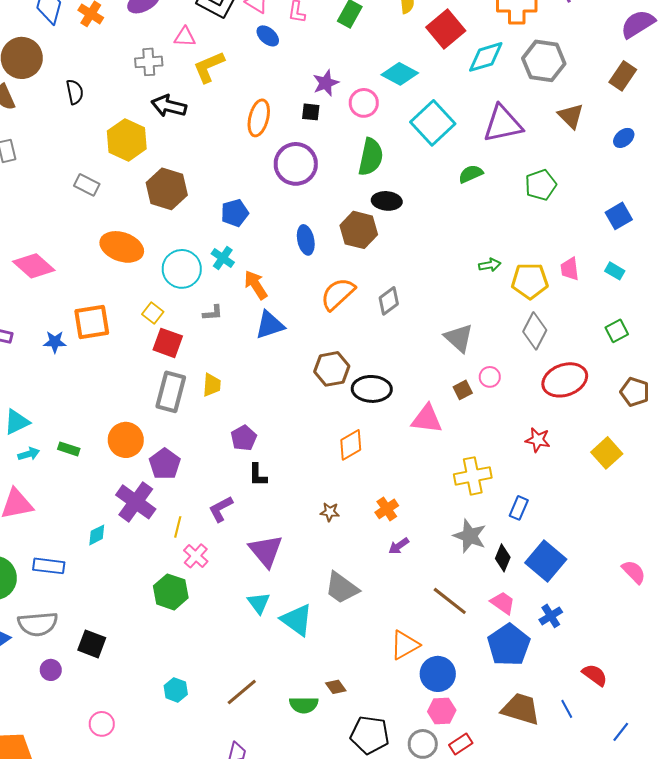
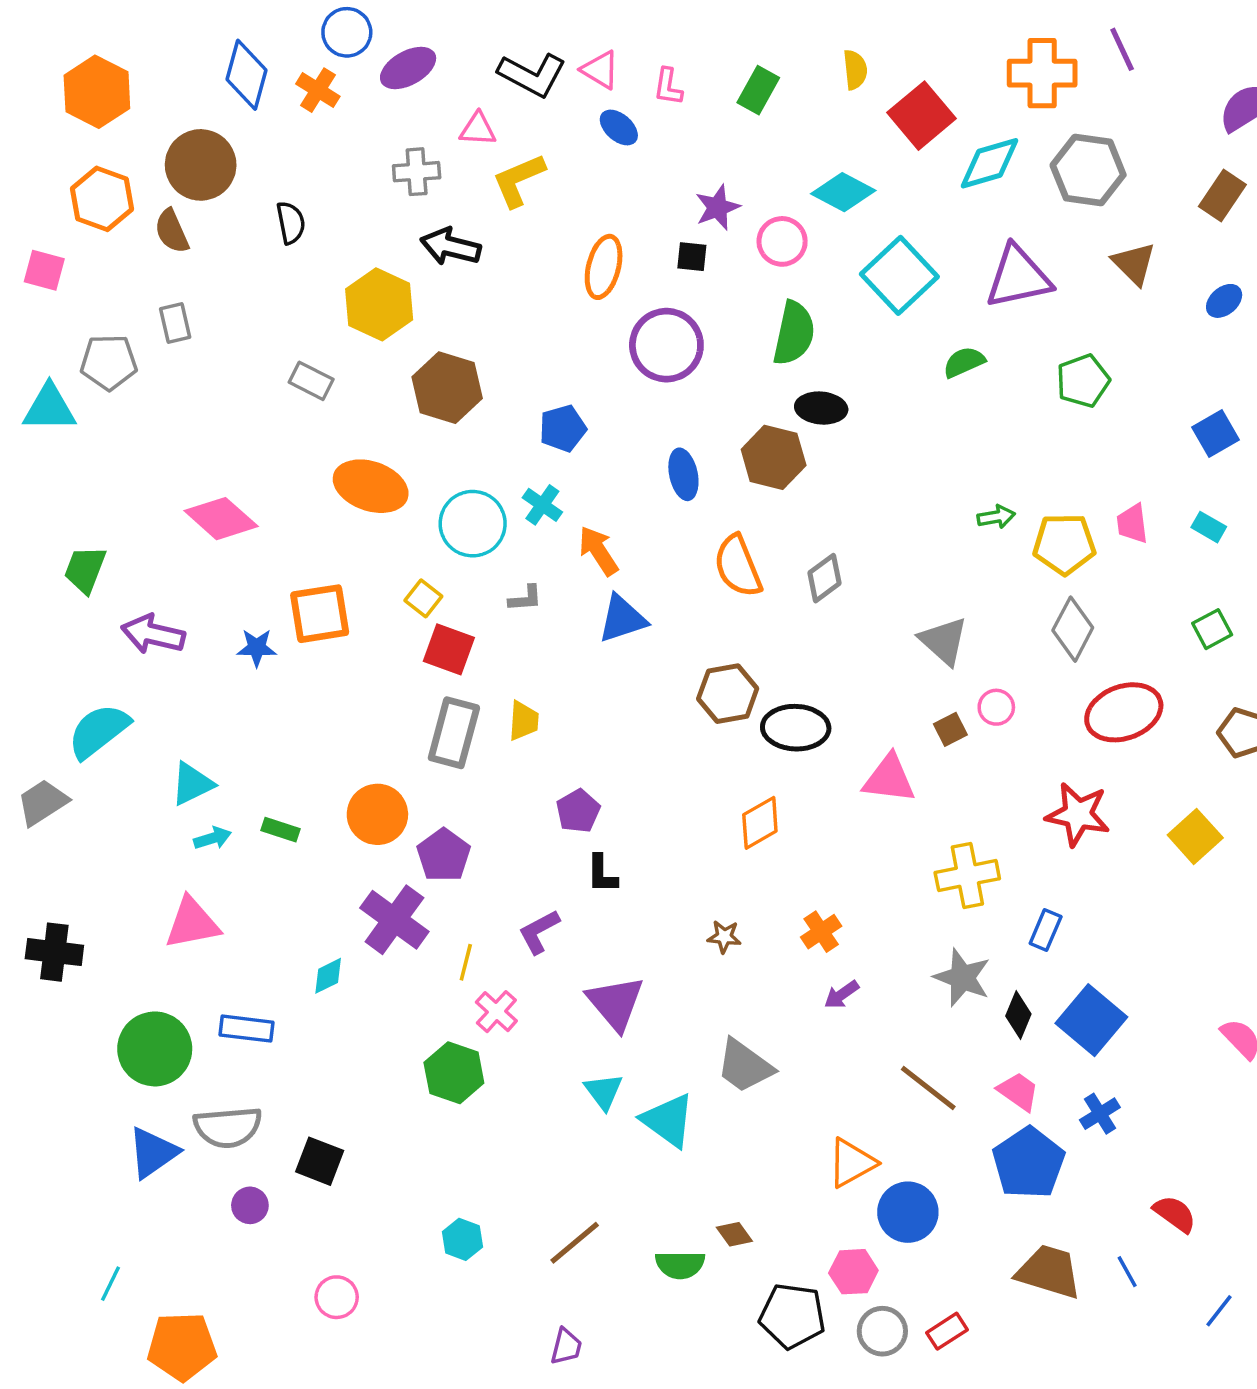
orange semicircle: (338, 294) -> (738, 566), turned -69
red star: (538, 440) -> (1078, 814), size x1.5
pink hexagon: (442, 711) -> (853, 1272), moved

